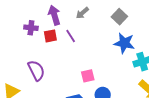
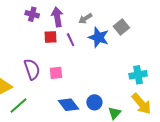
purple cross: (31, 28) -> (32, 14), moved
blue star: (124, 43) -> (99, 37), moved
pink square: (88, 76) -> (56, 73), moved

